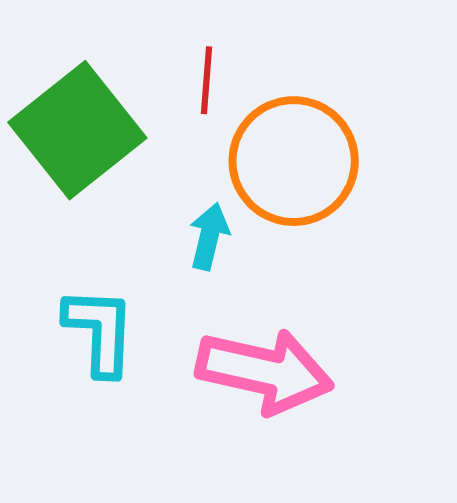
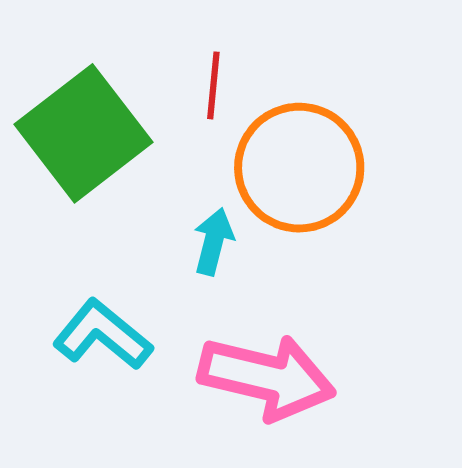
cyan L-shape: (100, 331) -> (103, 335), turned -54

